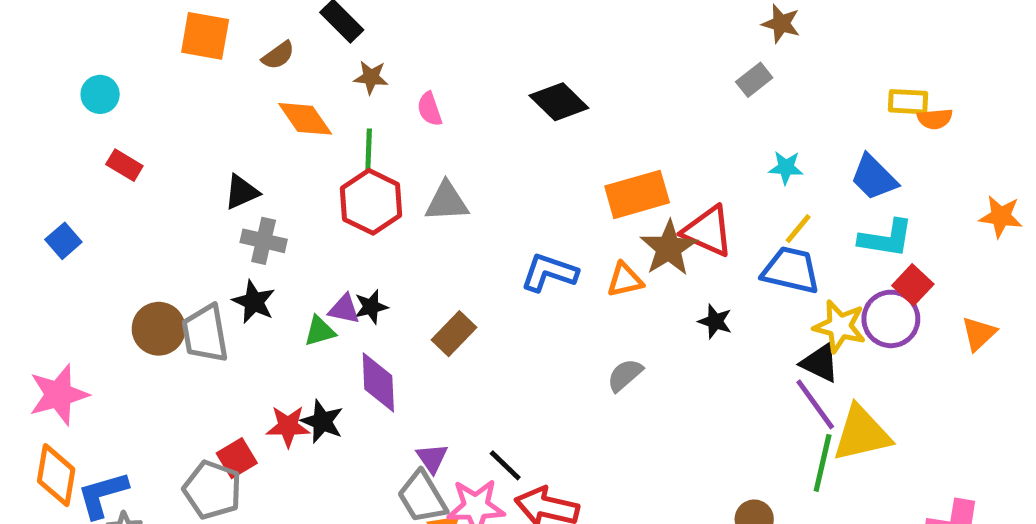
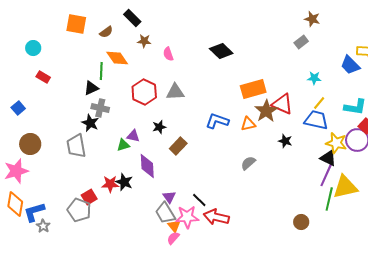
green line: (369, 151) -> (101, 71), moved
blue trapezoid: (874, 177) -> (350, 65), moved
black star: (254, 302) -> (90, 123), moved
black star: (371, 307) -> (159, 127), moved
brown circle: (159, 329) -> (30, 144), moved
purple line: (815, 404) -> (326, 175), turned 60

